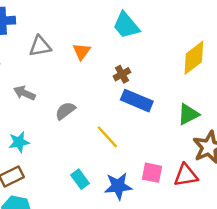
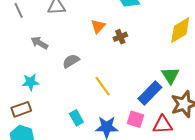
orange triangle: (82, 51) -> (98, 26), moved
blue rectangle: (137, 101) -> (150, 93), moved, turned -75
green triangle: (188, 114) -> (170, 75), turned -42

